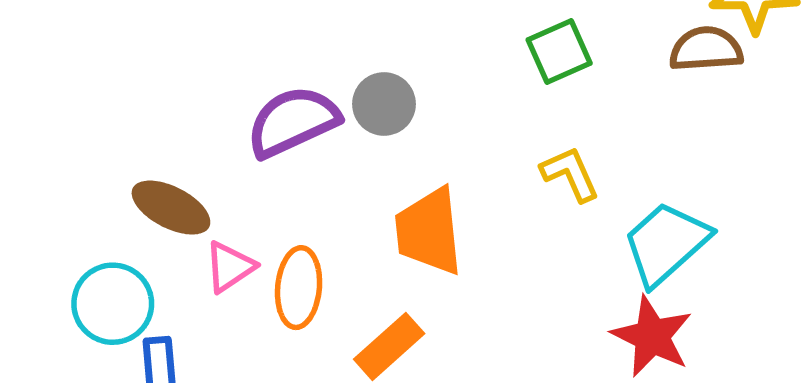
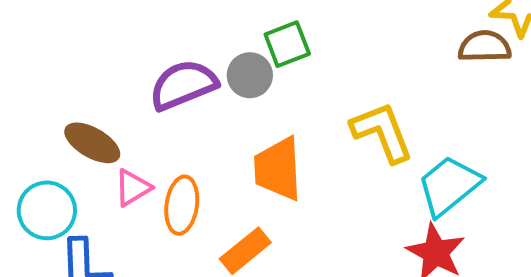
green square: (559, 51) -> (287, 44), moved
yellow L-shape: (570, 174) -> (382, 132), size x1.5

